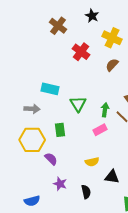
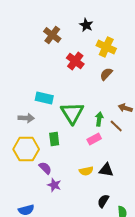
green triangle: (78, 104) -> (72, 113), size x1.4
black triangle: (112, 177) -> (106, 170), moved
purple star: (60, 184) -> (54, 185), moved
black semicircle: (86, 192) -> (103, 201), moved, turned -136

